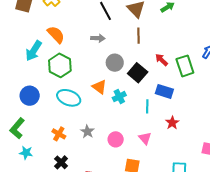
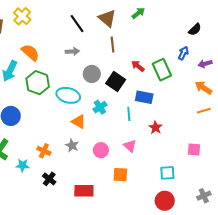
orange triangle: (99, 87) -> (79, 122), moved
cyan ellipse: (69, 98) -> (68, 95), moved
cyan star: (26, 153) -> (23, 165), moved

